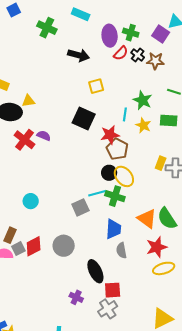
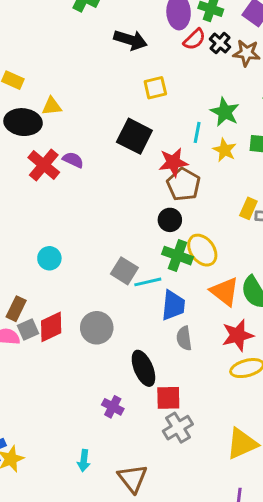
yellow ellipse: (124, 176) -> (202, 250), moved
cyan line: (97, 193) -> (148, 282), moved
gray square: (80, 207) -> (124, 271), turned -36
gray cross: (108, 309) -> (178, 428), moved

